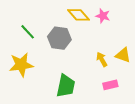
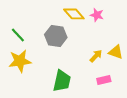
green line: (28, 32) -> (18, 35), moved
yellow arrow: (102, 59) -> (96, 56), turned 72

